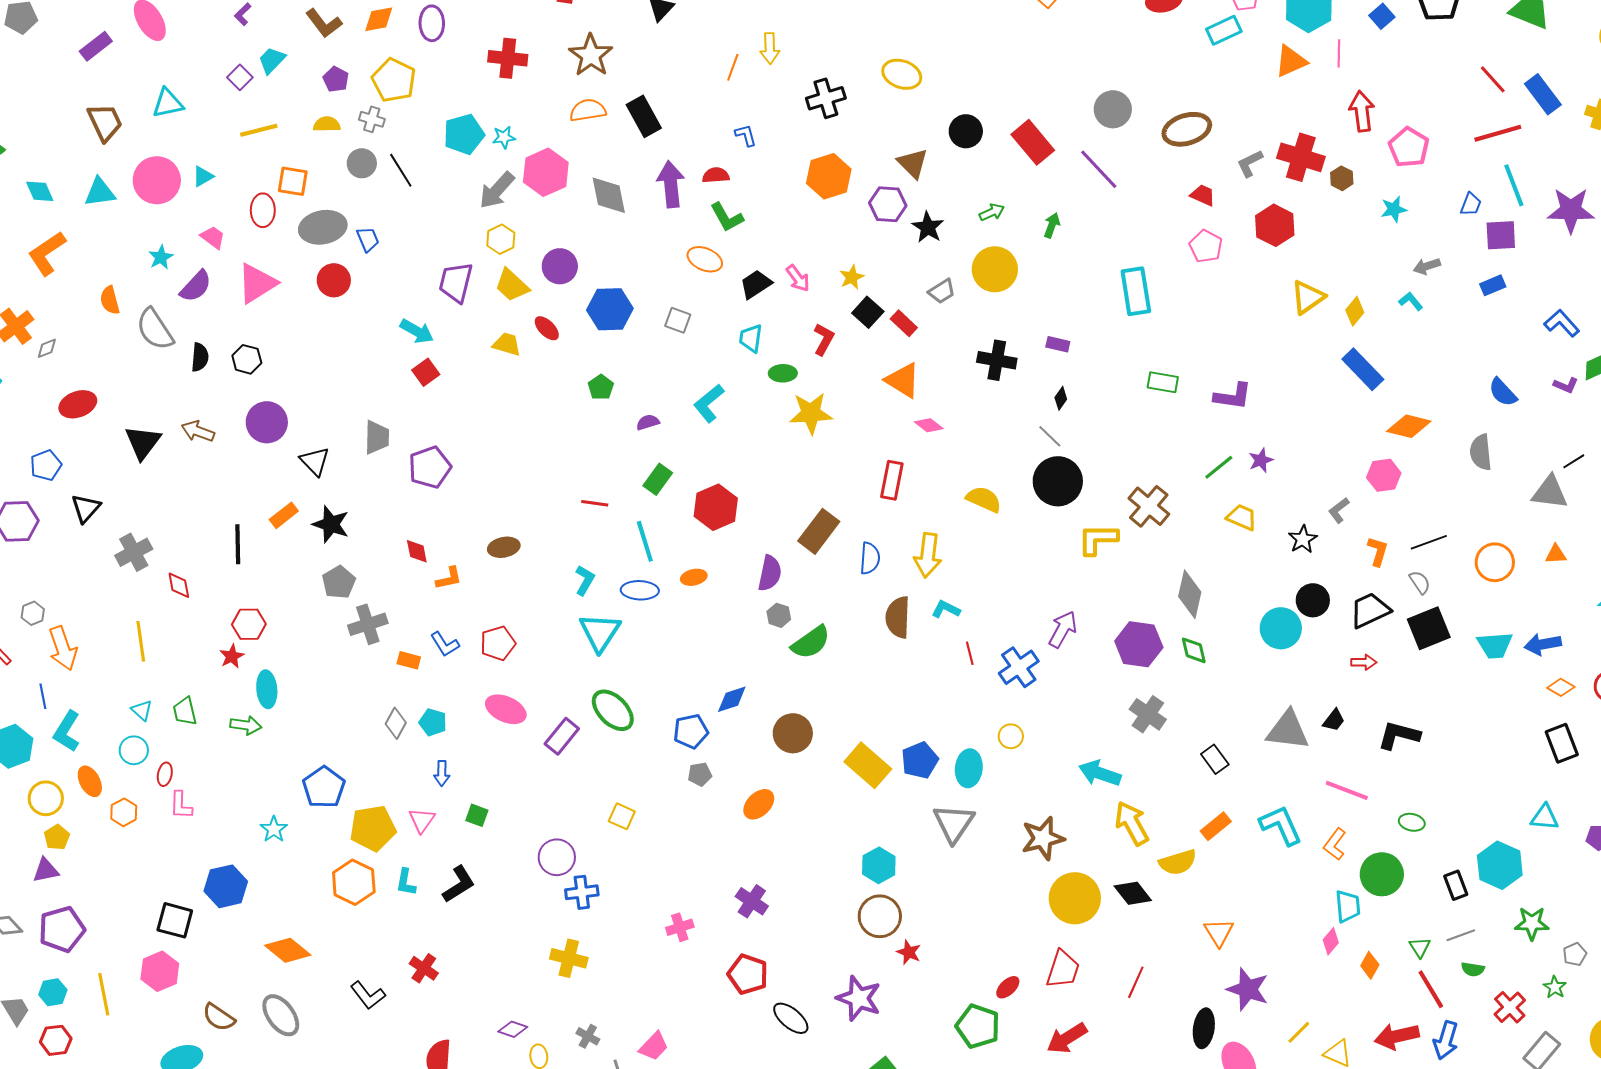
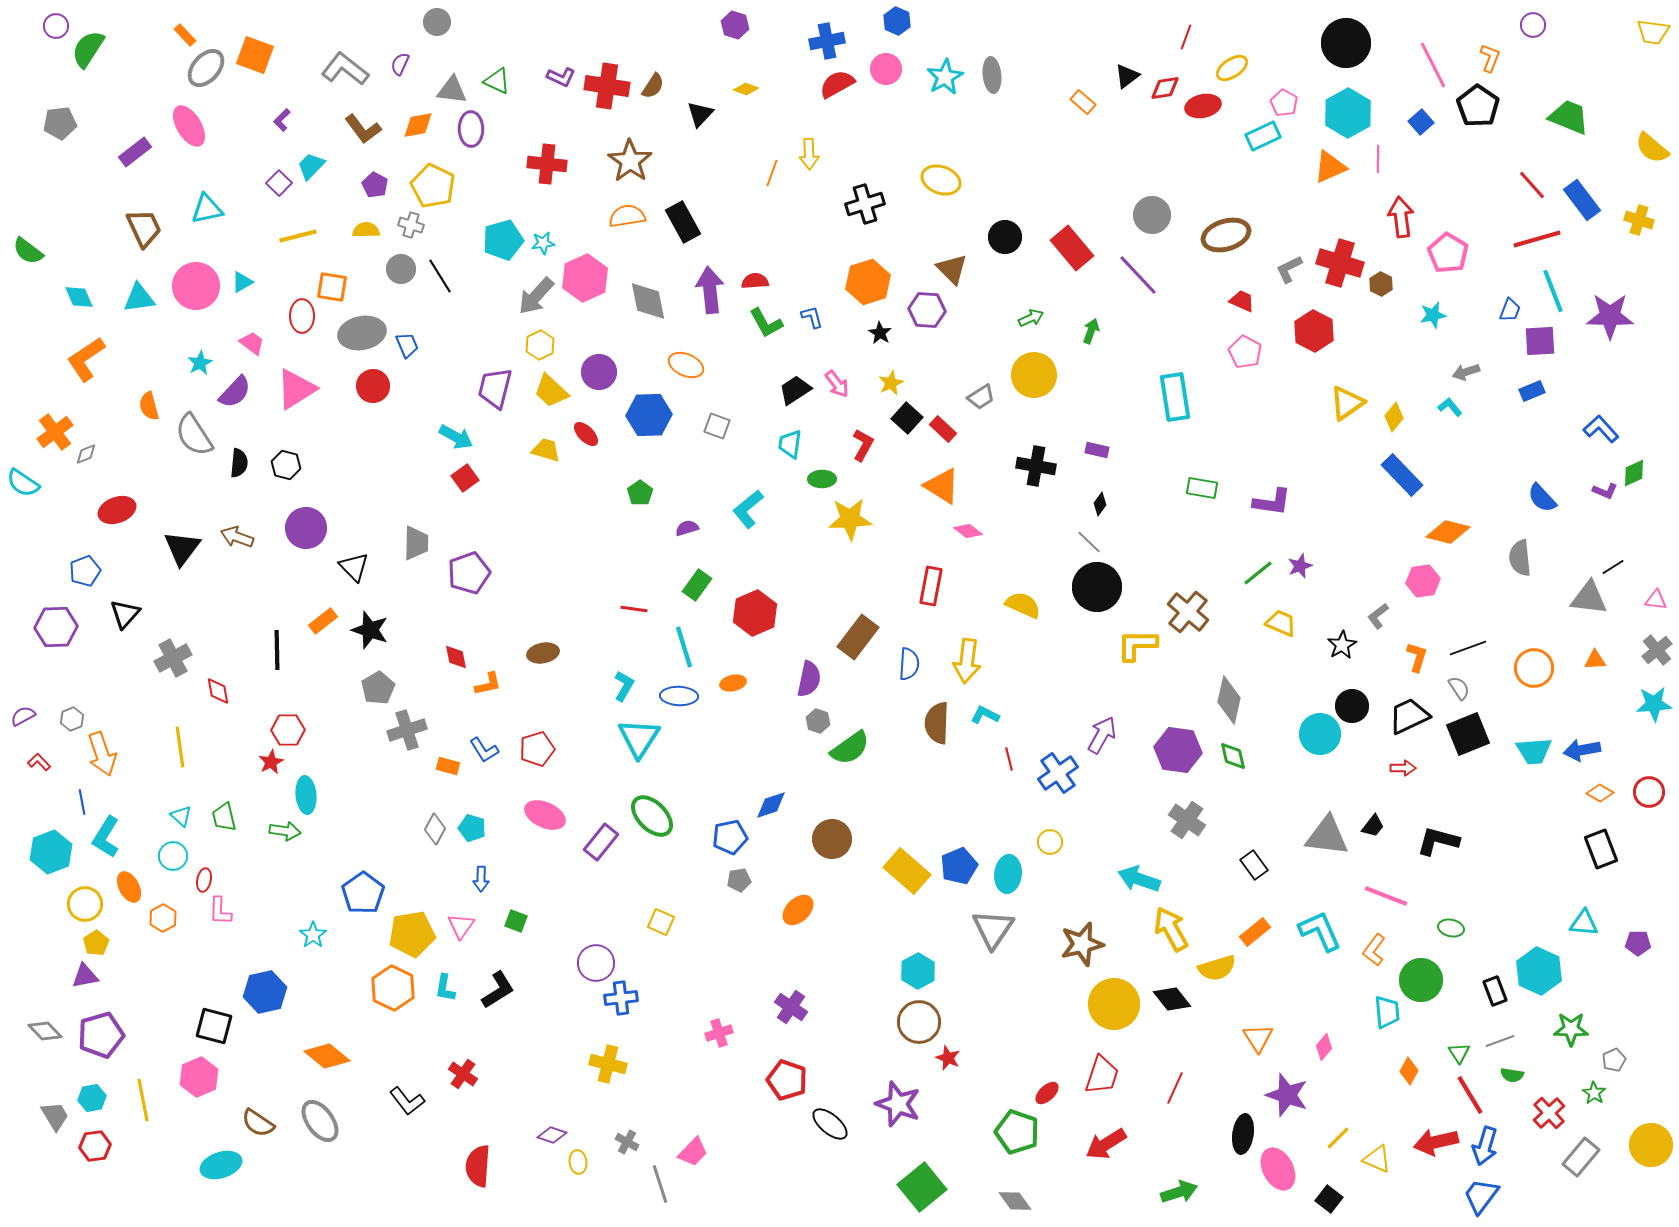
blue L-shape: (746, 135) -> (812, 317), moved
black star: (928, 227) -> (880, 333), moved, size x0.7
orange ellipse: (705, 259) -> (686, 365), moved
pink diamond: (1331, 941) -> (1324, 1047), moved

